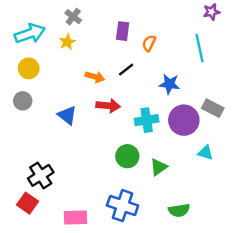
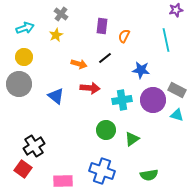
cyan arrow: (30, 33) -> (25, 28), size x0.7
gray circle: (23, 101) -> (19, 84), size x1.6
cyan triangle: (206, 153) -> (177, 115), moved

